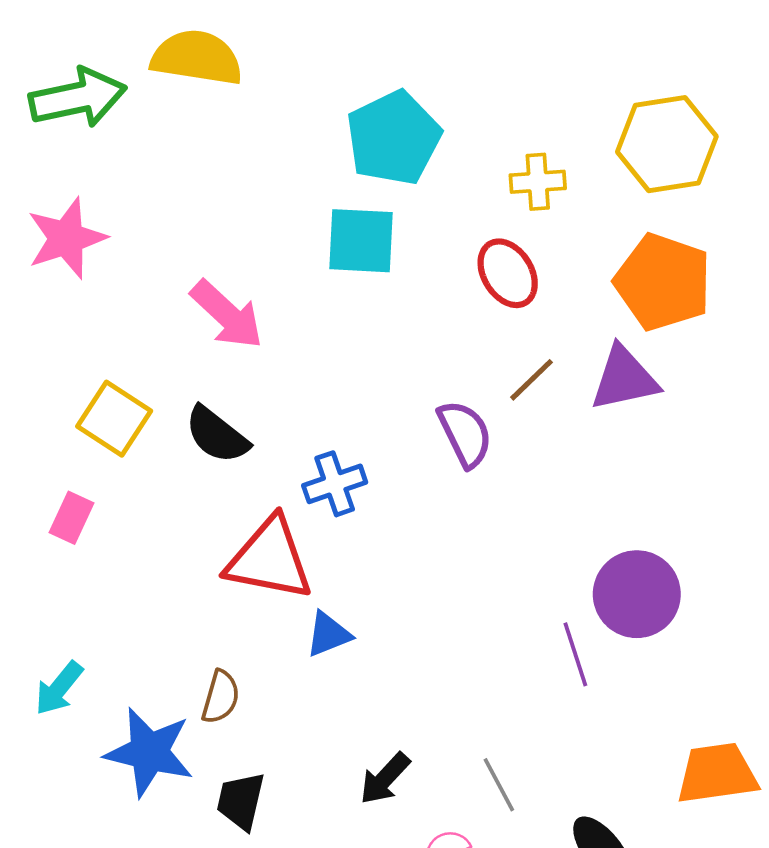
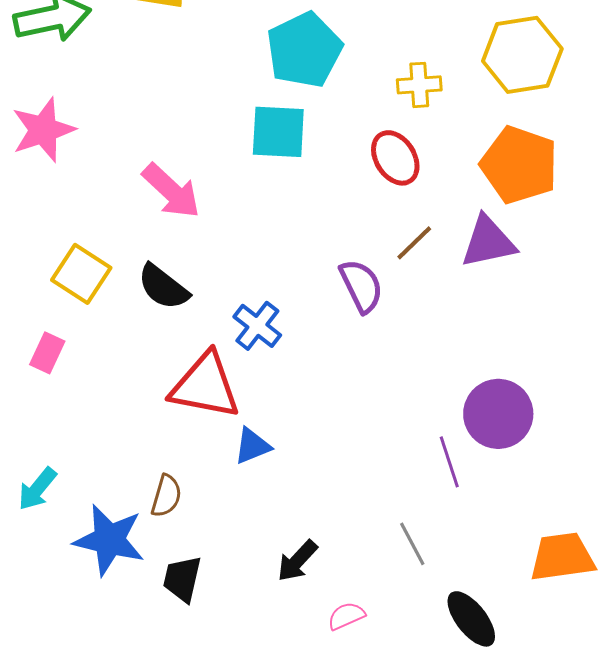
blue cross: (335, 484) -> (257, 326), turned -33
gray line: (499, 785) -> (412, 544), moved

